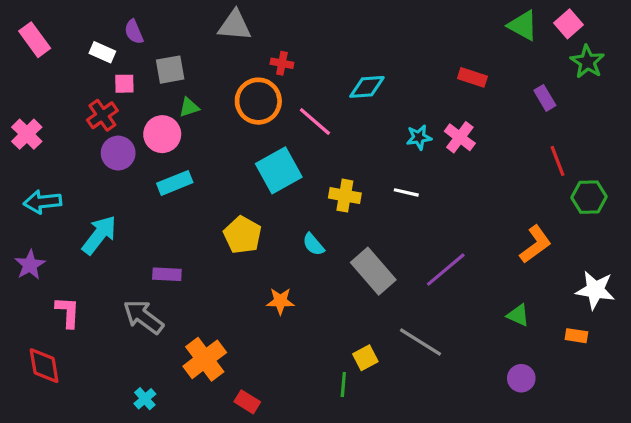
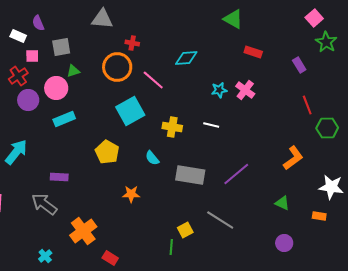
green triangle: (523, 25) -> (233, 19), moved
gray rectangle: (373, 271) -> (190, 175), turned -40

